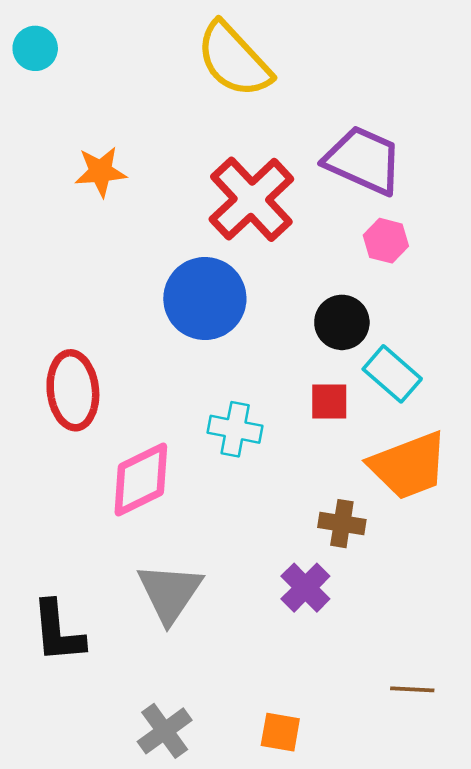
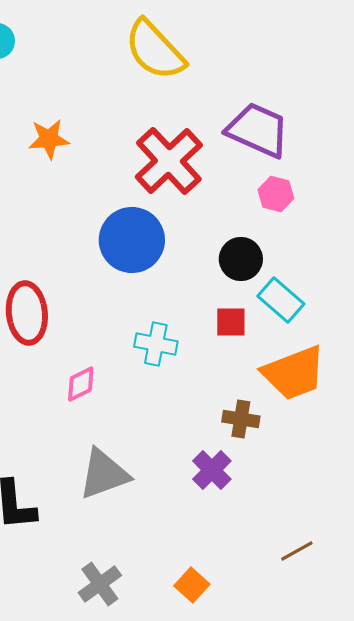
pink diamond: (141, 480) -> (81, 384), size x0.6
gray triangle: (170, 593) -> (104, 474), turned 36
brown line: (412, 689) -> (297, 551), turned -32
orange square: (280, 732) -> (192, 585), turned 32

